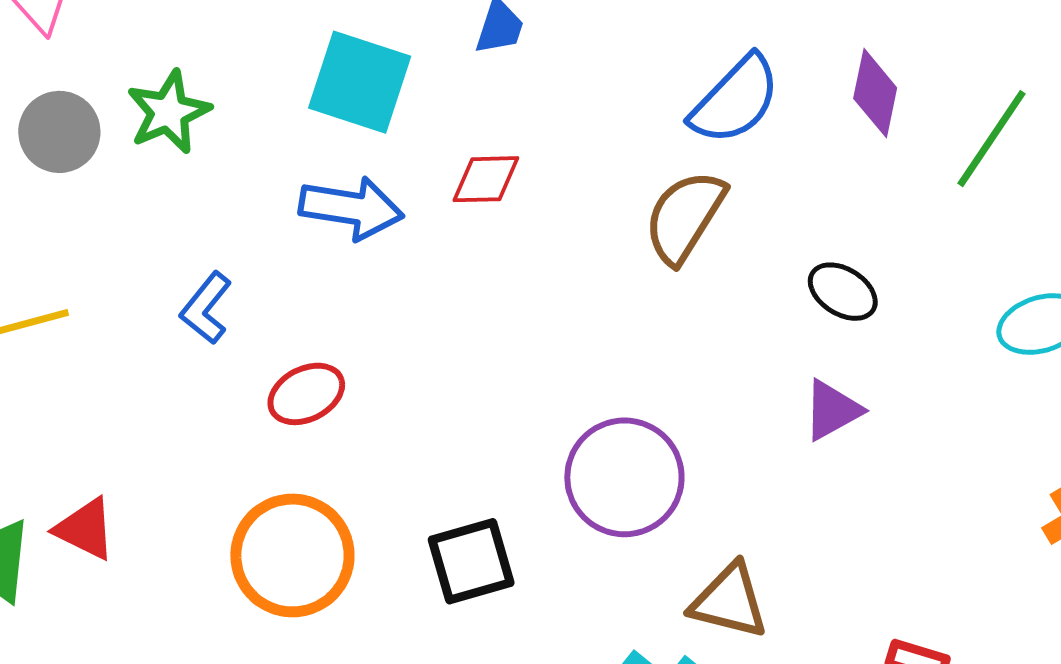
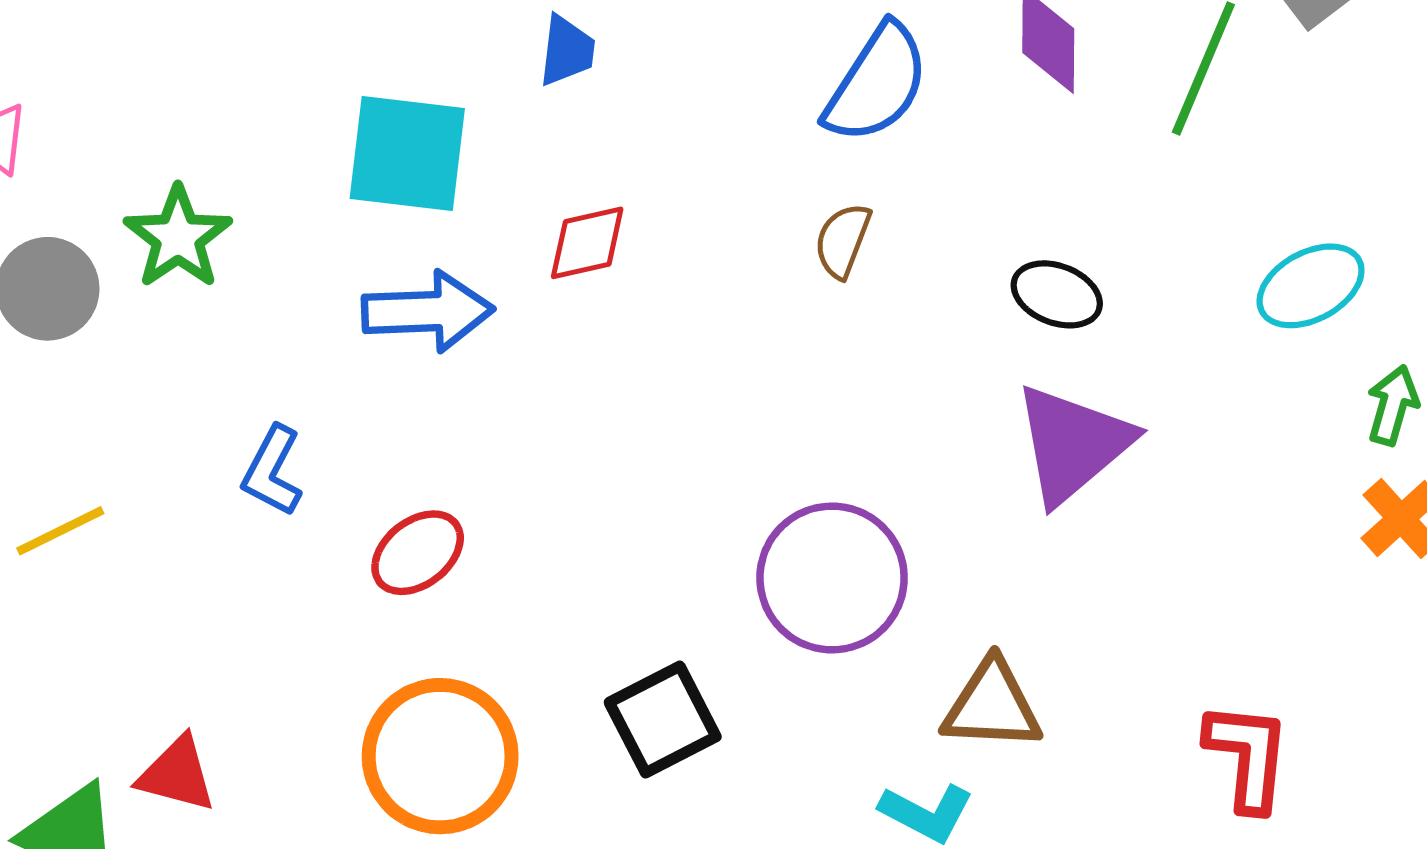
brown semicircle: (685, 217) -> (843, 241), size x0.6
purple triangle: (832, 410) -> (1073, 444), size x1.6

